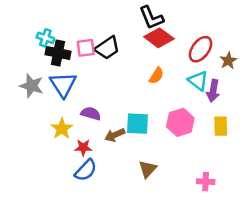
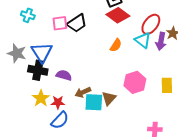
black cross: (58, 53) -> (38, 70), moved
cyan triangle: (198, 81) -> (143, 40), moved
purple arrow: (213, 91) -> (161, 41), moved
cyan square: (137, 124) -> (94, 102), moved
yellow star: (62, 129) -> (41, 98), moved
brown triangle: (148, 169) -> (109, 98), moved

